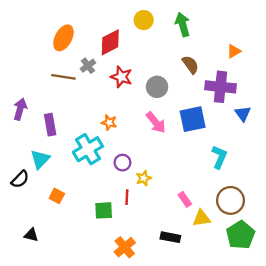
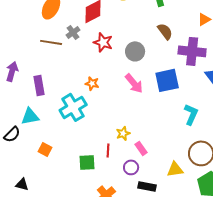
cyan triangle: (40, 159) -> (30, 116), turned 36
purple circle: (122, 163) -> (131, 167), moved
pink rectangle: (185, 199) -> (141, 148), moved

